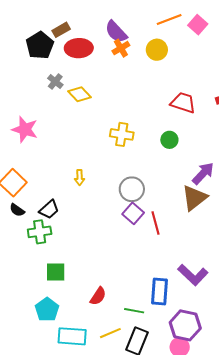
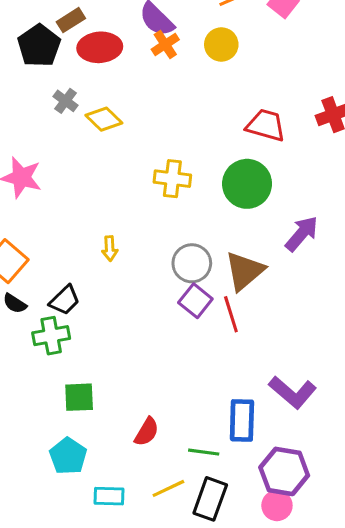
green circle: (169, 140) -> (247, 184), size x1.8
brown triangle: (194, 198) -> (245, 271), moved
cyan rectangle: (72, 336) -> (109, 496), size x0.7

